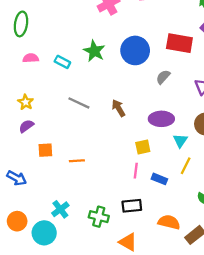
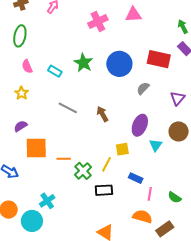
pink semicircle: (31, 58) -> (27, 66), turned -112
yellow star: (26, 102) -> (22, 93), moved
purple ellipse: (161, 119) -> (140, 125), turned -70
orange square: (45, 150) -> (36, 148), size x1.6
yellow line: (186, 166) -> (106, 164), moved
pink line: (136, 171) -> (150, 194), moved
black rectangle: (132, 206) -> (104, 190), moved
green cross: (99, 217) -> (83, 171), moved, turned 30

